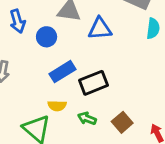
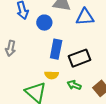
blue rectangle: (62, 72) -> (56, 49), turned -48

